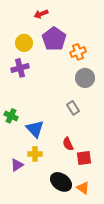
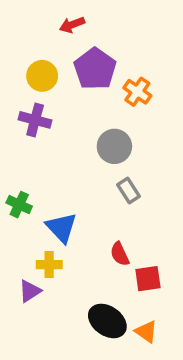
orange cross: (78, 52) -> (137, 92), turned -35
purple cross: (20, 68) -> (35, 120), turned 30
gray circle: (85, 78) -> (114, 146), moved
yellow cross: (35, 154) -> (49, 265), moved

